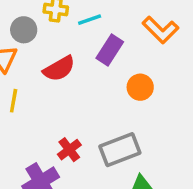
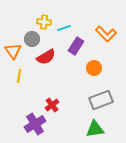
gray circle: (24, 30) -> (32, 39), moved
gray rectangle: (120, 150) -> (101, 100), moved

